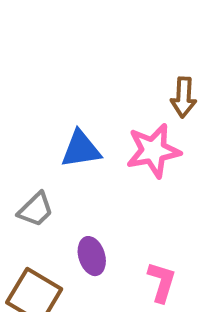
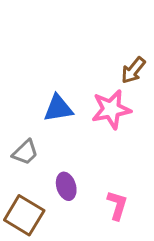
brown arrow: (183, 97) -> (133, 70), turned 36

